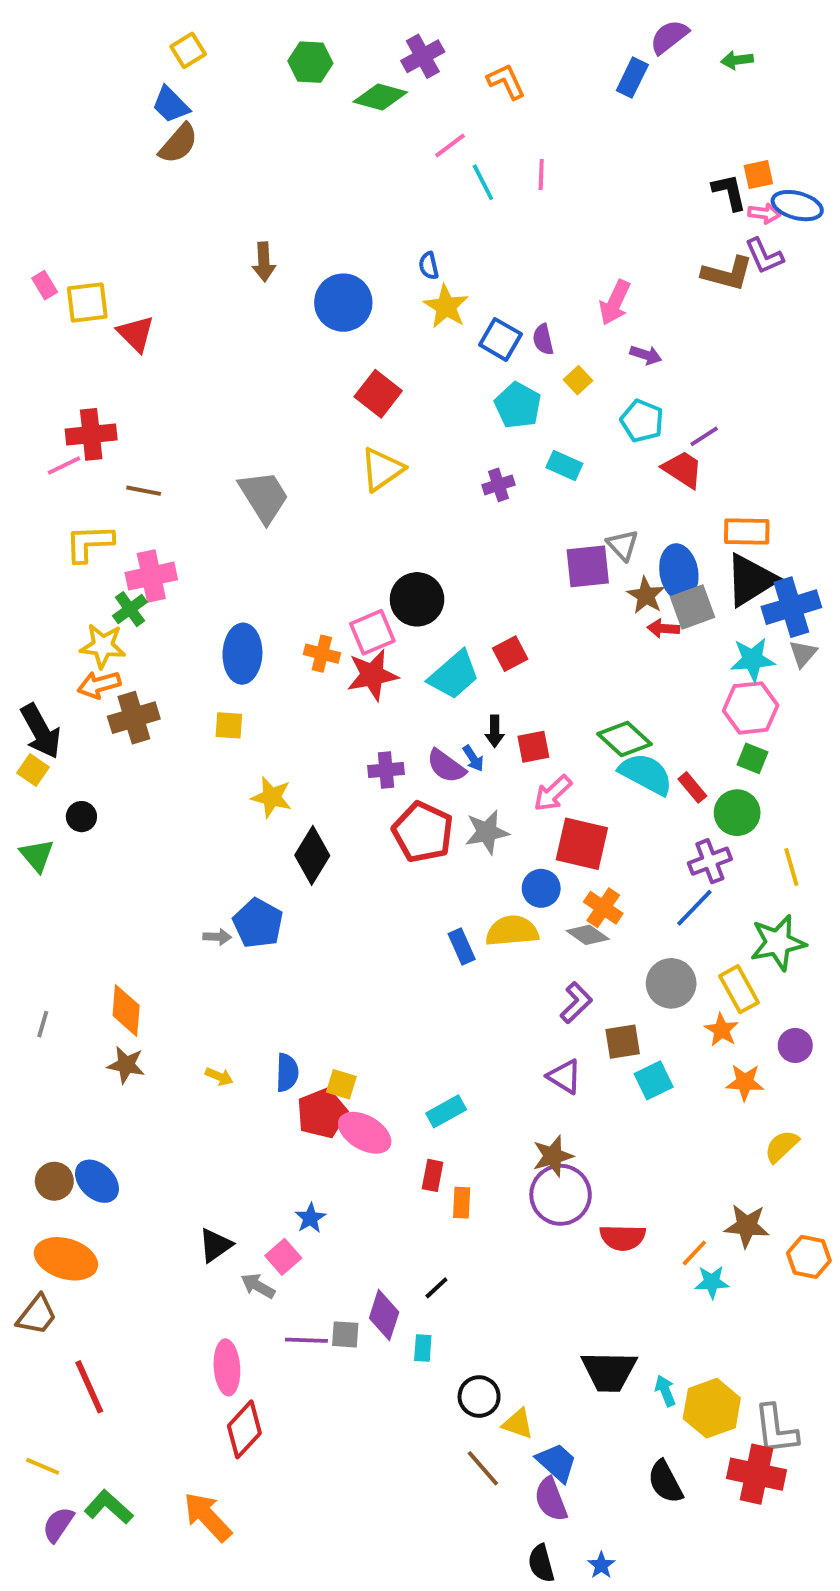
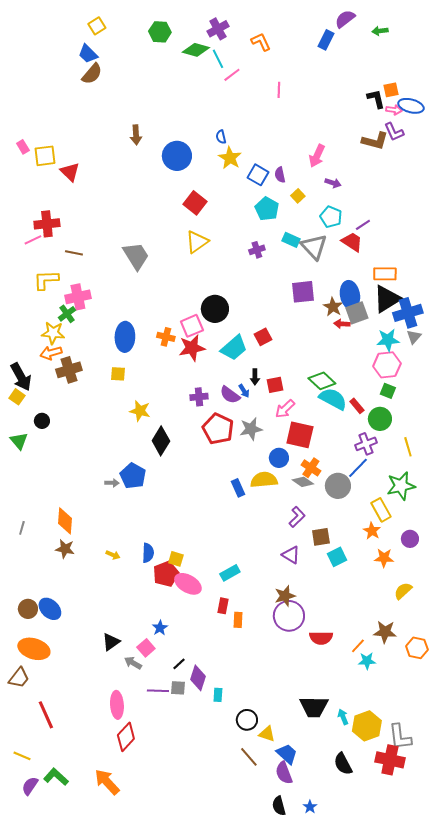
cyan line: (483, 182) -> (218, 59), moved
gray triangle: (623, 545) -> (314, 247), moved, size x1.6
gray circle: (671, 983) -> (338, 486), moved
black line: (436, 1288) -> (179, 664), moved

